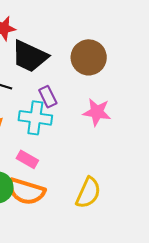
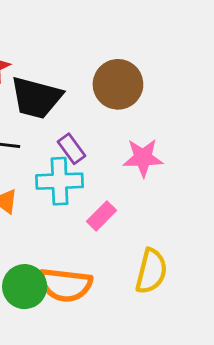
pink rectangle: (27, 159) -> (101, 216), moved, turned -65

